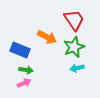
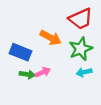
red trapezoid: (74, 20) -> (81, 19), turned 100
pink arrow: (24, 83) -> (43, 72), moved

